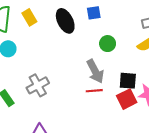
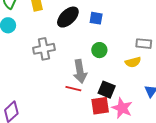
black ellipse: (65, 21) -> (68, 17), turned 55
gray cross: (38, 85) -> (44, 49), moved

